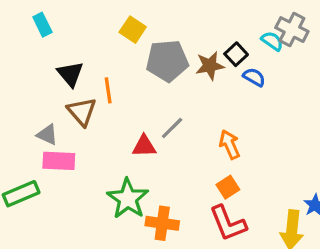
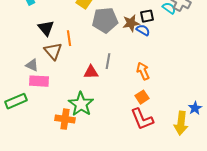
black square: (236, 54) -> (147, 16), turned 32
blue semicircle: (254, 77) -> (143, 30), moved
gray line: (172, 128) -> (108, 61), turned -35
orange cross: (162, 223) -> (65, 119), moved

